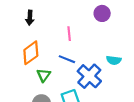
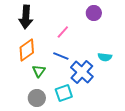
black arrow: (30, 18) -> (26, 17), size x1.6
pink line: (69, 34) -> (63, 32), turned 48

